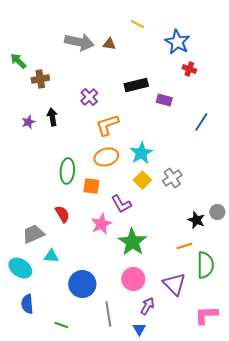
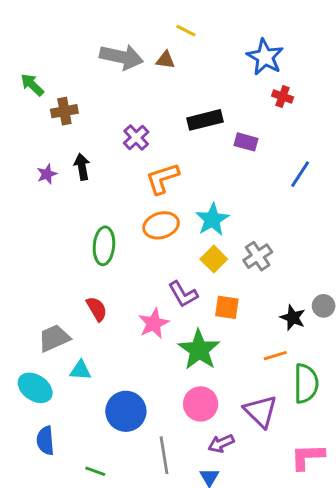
yellow line: (137, 24) -> (186, 31), moved
orange square: (91, 186) -> (227, 307), moved
purple arrow: (147, 306) -> (221, 443), turned -144

